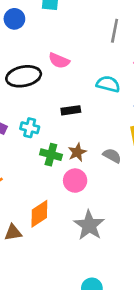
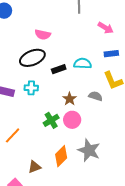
black ellipse: (24, 76) -> (32, 58), moved
cyan semicircle: (108, 84) -> (83, 63), moved
green cross: (51, 155) -> (51, 120), moved, turned -35
orange diamond: (39, 214) -> (61, 156), moved

